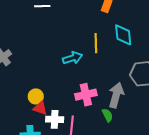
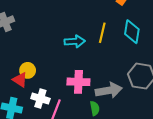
gray arrow: (116, 95) -> (109, 90), turned 50
red triangle: (40, 108) -> (20, 80), moved

